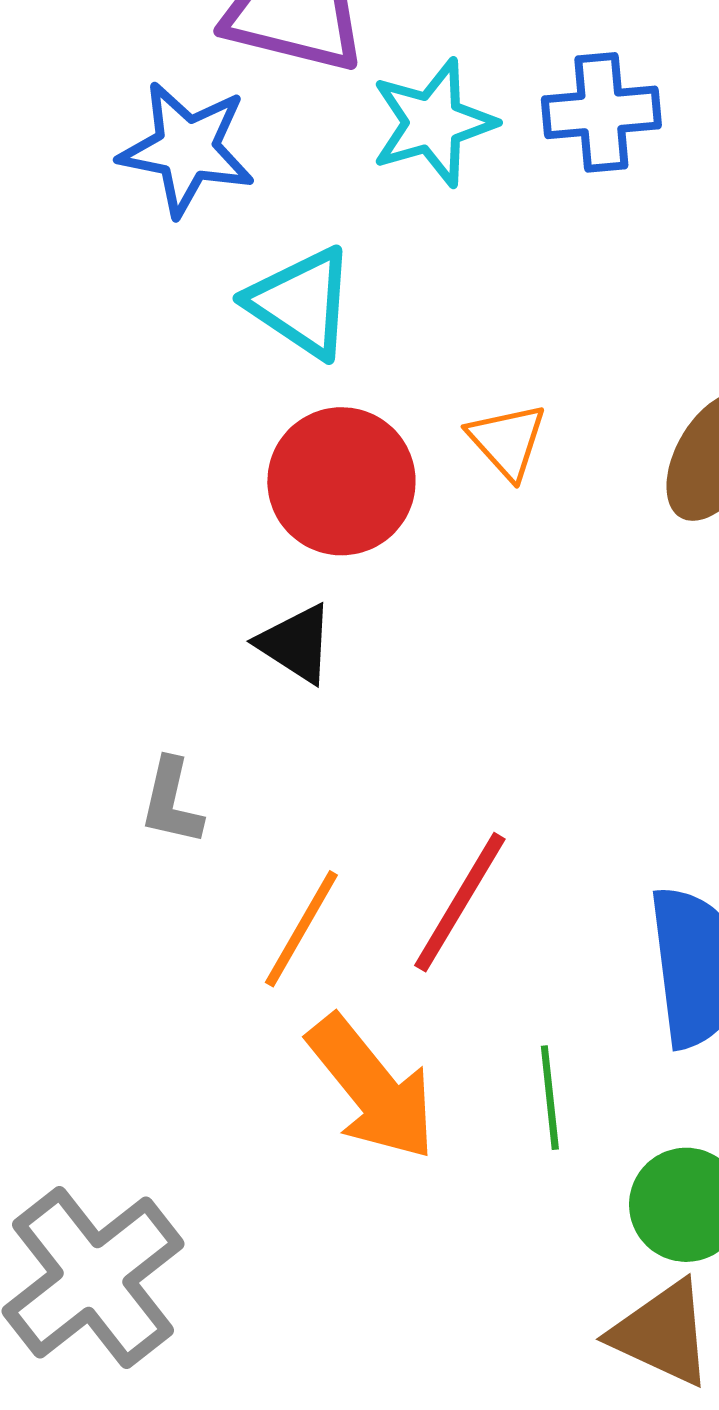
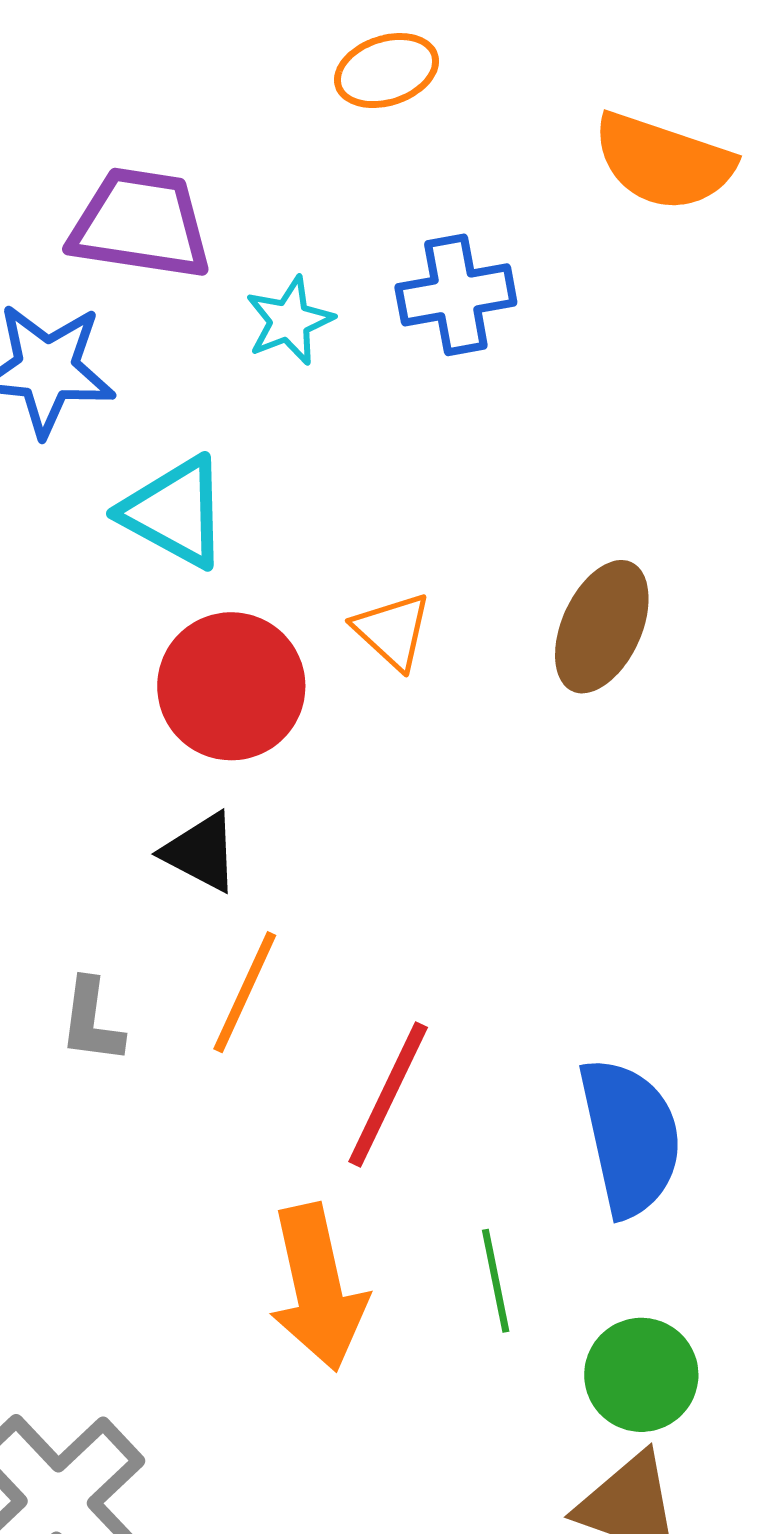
cyan star: (433, 123) -> (289, 321), size x0.7
orange line: (301, 929) -> (245, 992), moved
orange arrow: (372, 1088) -> (318, 1287), turned 32

